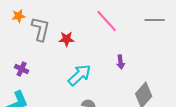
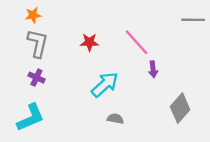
pink line: (107, 21) -> (137, 42), moved
gray L-shape: (41, 29) -> (38, 43), moved

